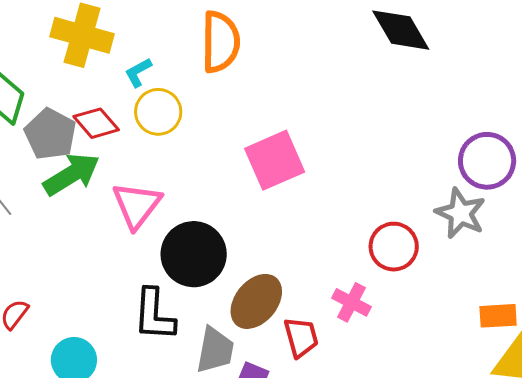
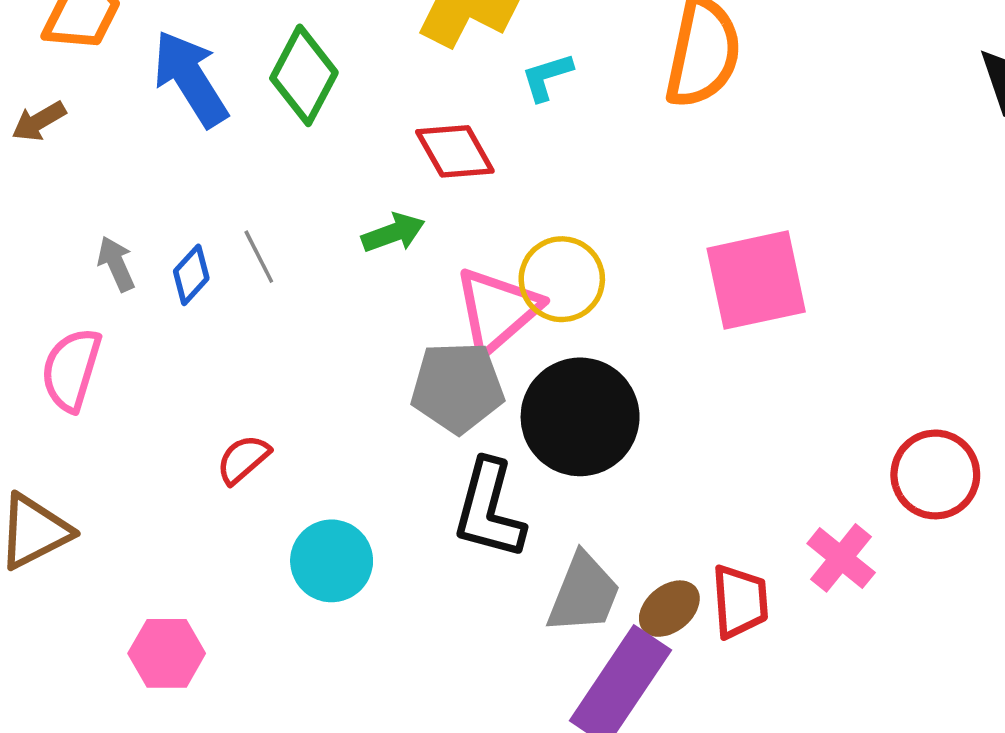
yellow circle: (158, 112) -> (562, 279), moved
gray pentagon: (50, 134) -> (457, 387), moved, turned 30
green arrow: (71, 174) -> (393, 233), size x0.6
brown ellipse: (256, 301) -> (669, 609), moved, size x0.6

